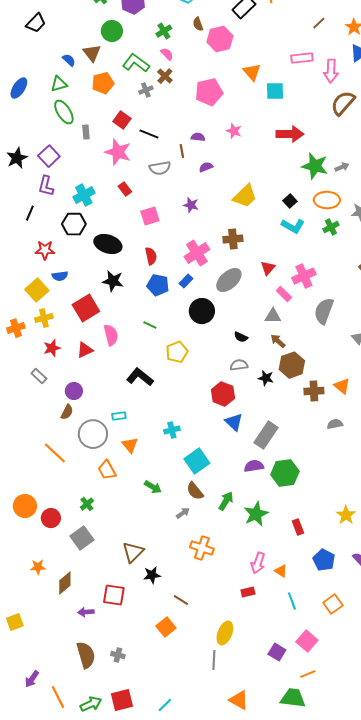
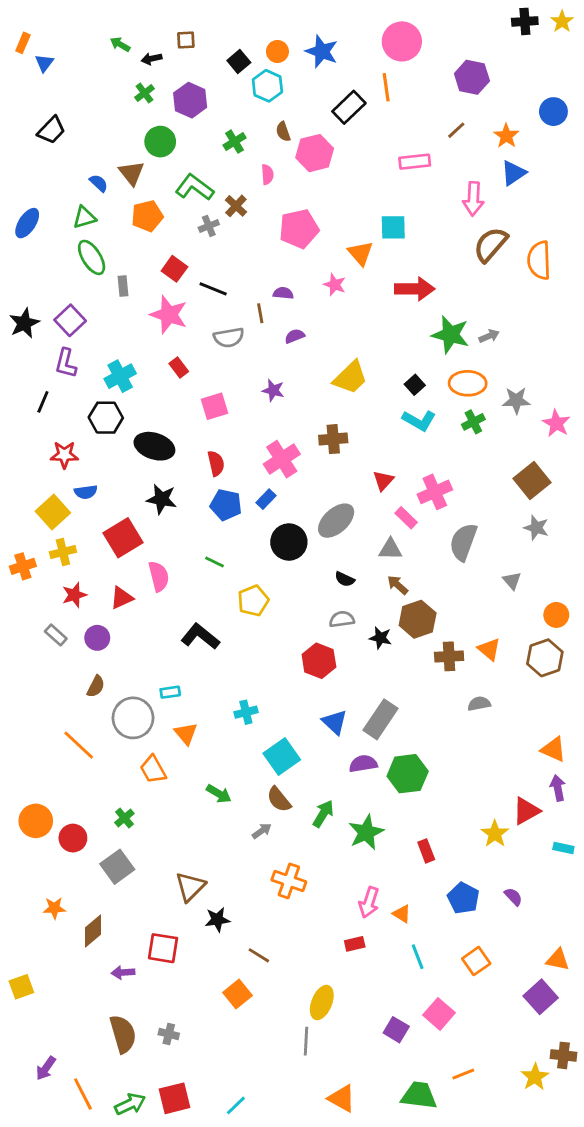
pink semicircle: (167, 54) -> (267, 174), moved, turned 40
pink rectangle: (302, 58) -> (415, 162), moved
orange triangle: (252, 72) -> (360, 253), moved
gray ellipse: (229, 280) -> (336, 521), moved
purple circle: (74, 391) -> (97, 638), moved
blue triangle: (234, 422) -> (335, 722), moved
orange line: (308, 674) -> (463, 1074), moved

